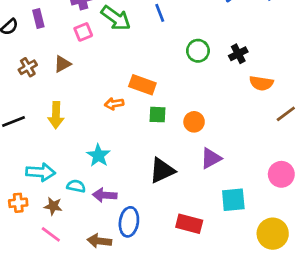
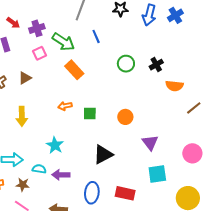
orange rectangle: (142, 85) -> (74, 70), moved, turned 30
green square: (158, 115) -> (90, 114), moved
purple triangle: (211, 158) -> (150, 143), moved, turned -36
blue ellipse: (129, 222) -> (92, 193), moved

